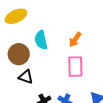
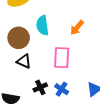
pink rectangle: (75, 67) -> (62, 58), moved

